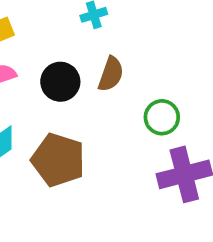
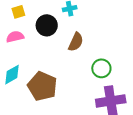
black circle: (60, 82) -> (47, 25), moved

